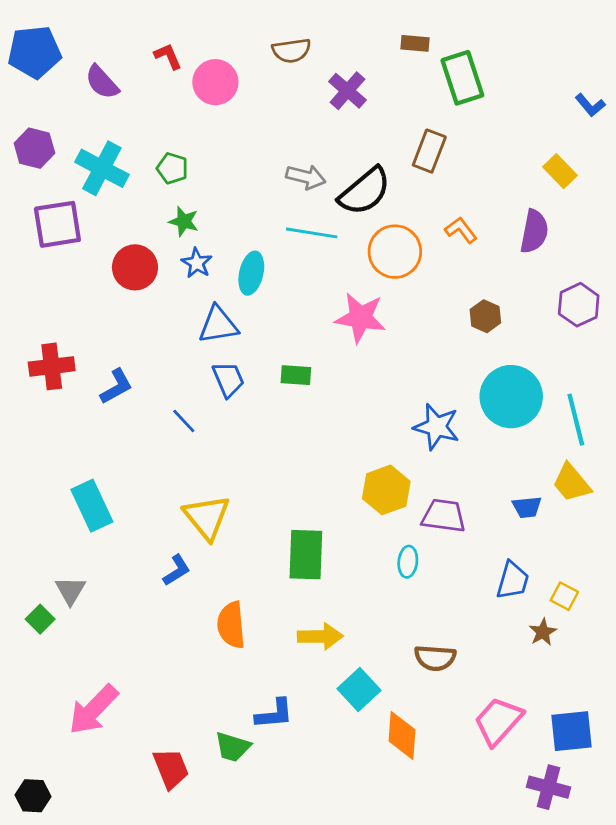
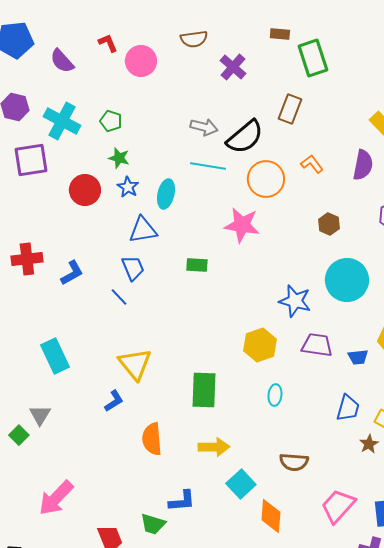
blue trapezoid: (228, 379) -> (133, 268), moved
purple trapezoid: (444, 516) -> (317, 345), moved

